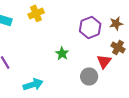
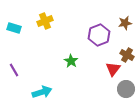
brown star: (116, 23) -> (125, 23), moved
gray circle: (89, 76) -> (126, 89), moved

